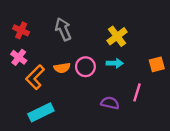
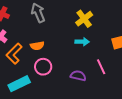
pink circle: (85, 67) -> (43, 67), moved
pink line: (137, 92) -> (101, 67), turned -42

